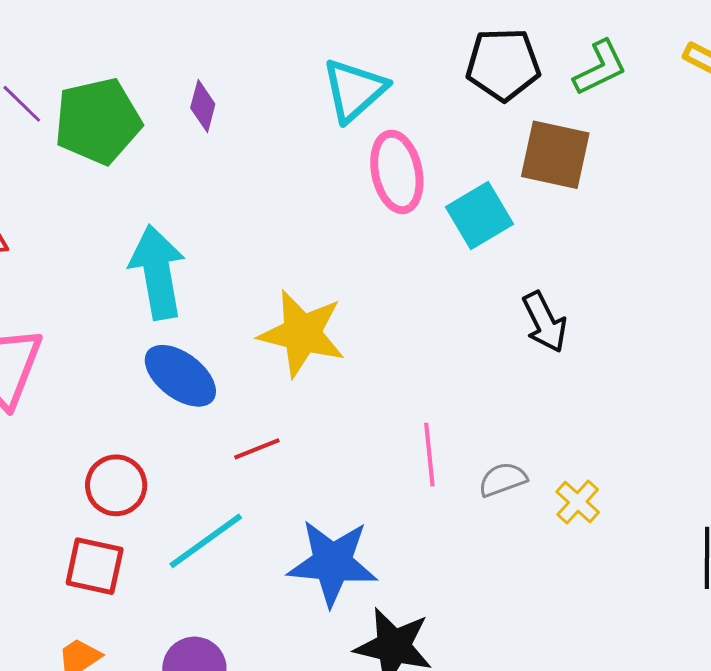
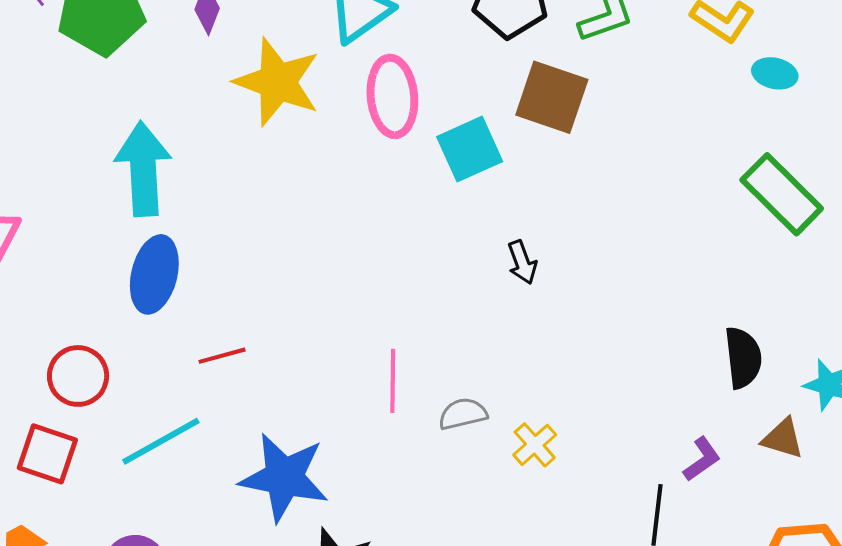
black arrow: (545, 322) -> (522, 262), size x0.7
yellow star: (302, 333) -> (277, 82), moved
blue ellipse: (180, 376) -> (154, 274), turned 60

